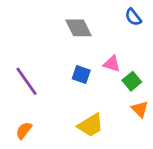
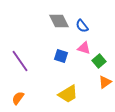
blue semicircle: (133, 17) -> (82, 26), moved
orange triangle: (140, 109) -> (105, 82), turned 40

